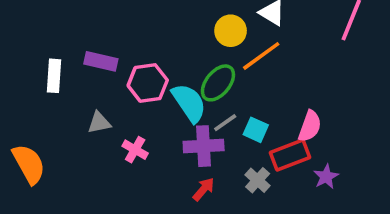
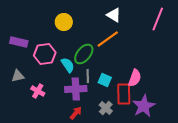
yellow circle: (231, 31) -> (64, 22), moved
cyan semicircle: (189, 103) -> (68, 65), size x0.7
gray line: (225, 123) -> (88, 76), turned -56
red rectangle: (290, 155) -> (124, 94), turned -70
purple star: (326, 177) -> (144, 106), size x1.6

